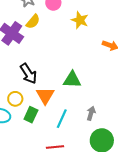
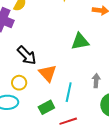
green triangle: (72, 80) -> (80, 41), moved
green rectangle: (31, 115) -> (46, 107), moved, turned 49

